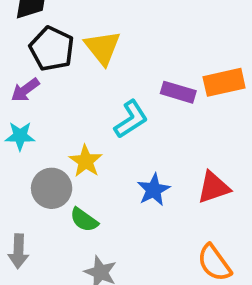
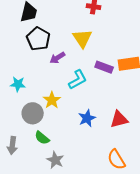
yellow triangle: (103, 48) -> (82, 38), moved
purple arrow: (25, 90) -> (57, 58), moved
green semicircle: (84, 220) -> (42, 138), moved

